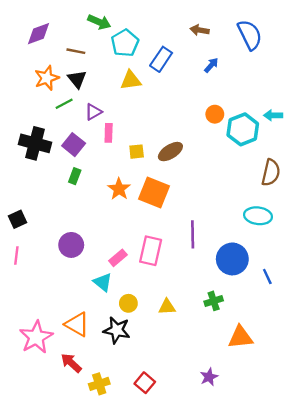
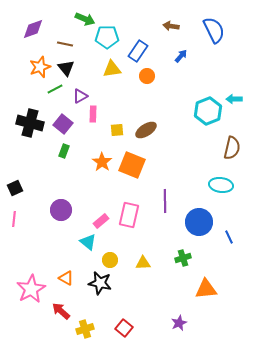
cyan pentagon: (125, 43) -> (107, 37), turned 30
orange circle: (215, 114) -> (147, 76), moved
orange triangle: (77, 324) -> (66, 278), size x0.7

